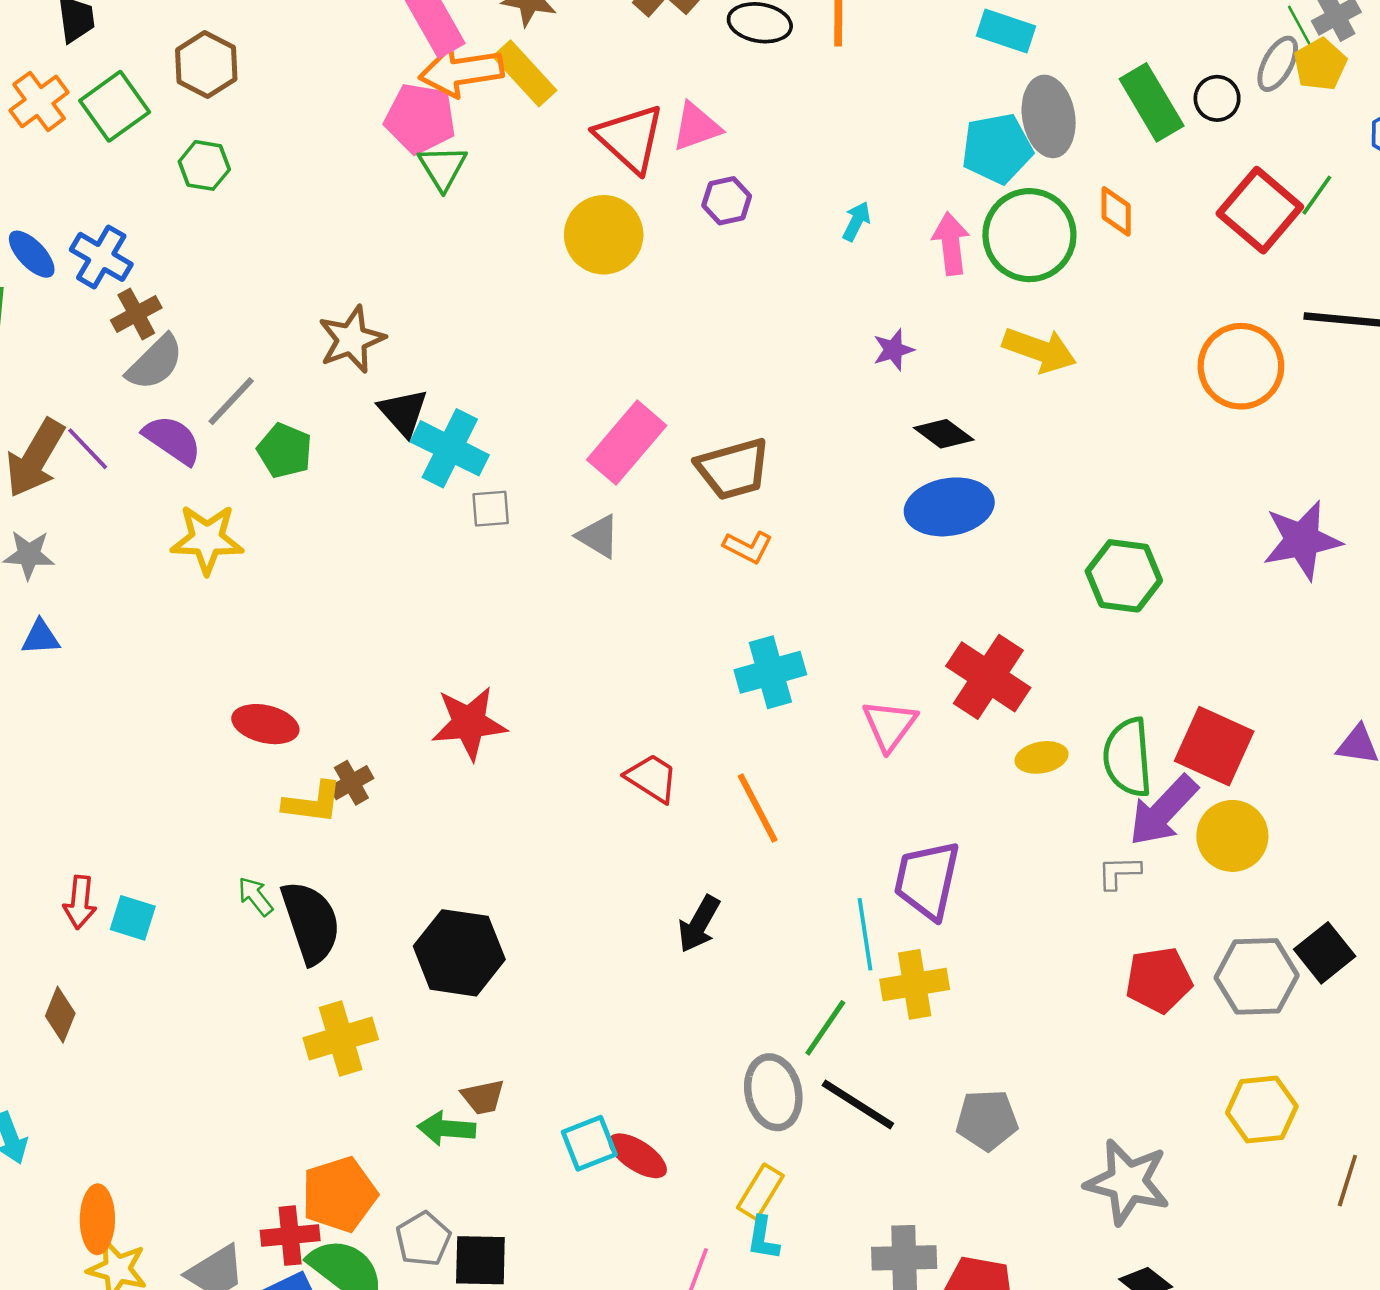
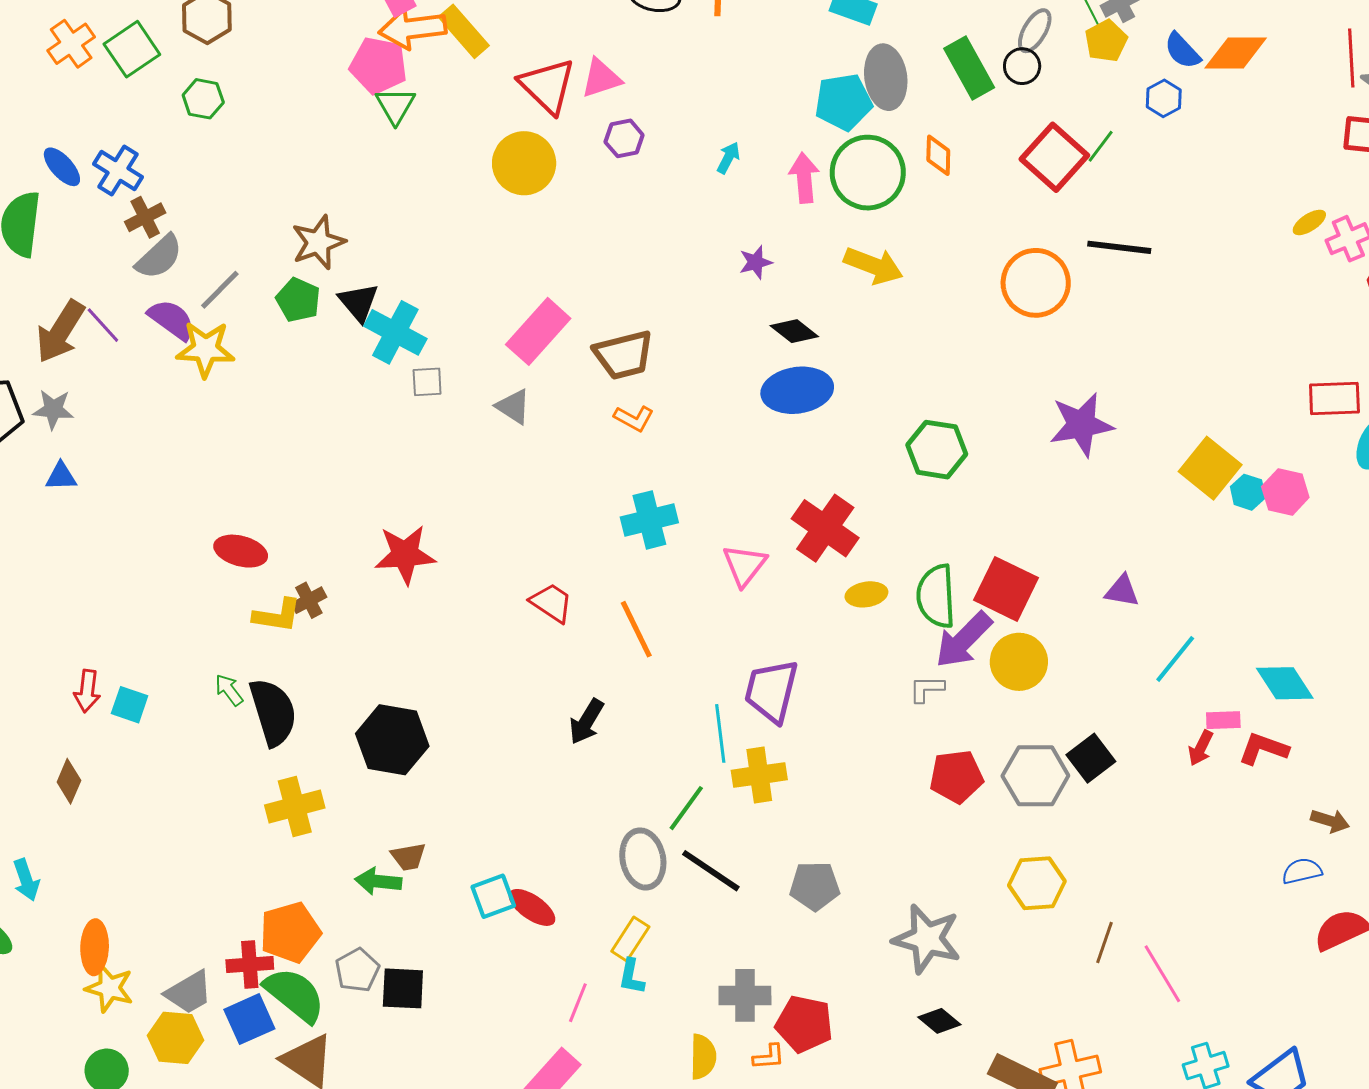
gray ellipse: (1278, 64) -> (1035, 31), moved
green pentagon: (285, 451) -> (298, 300), moved
yellow star: (207, 539) -> (205, 349), moved

